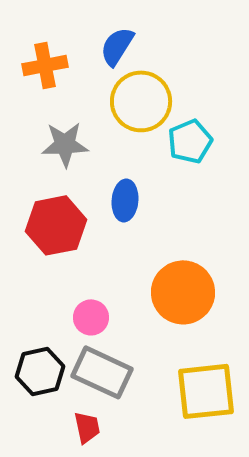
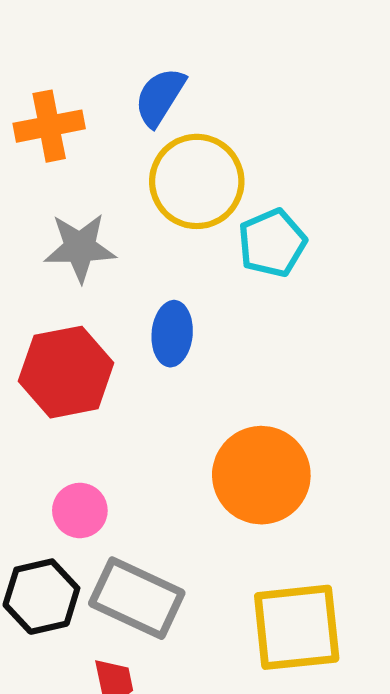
pink circle: (91, 317) -> (80, 510), moved

